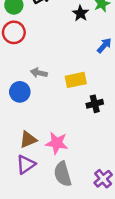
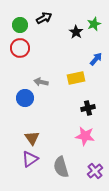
yellow rectangle: (76, 80) -> (76, 78), moved
brown triangle: (28, 139) -> (32, 138), turned -42
pink star: (57, 143) -> (85, 136), moved

